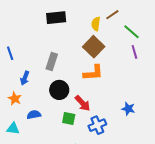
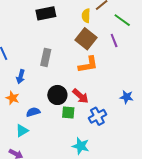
purple line: (134, 52) -> (114, 40), moved
black circle: (59, 90) -> (57, 95), moved
cyan triangle: (13, 129) -> (22, 131), moved, turned -32

